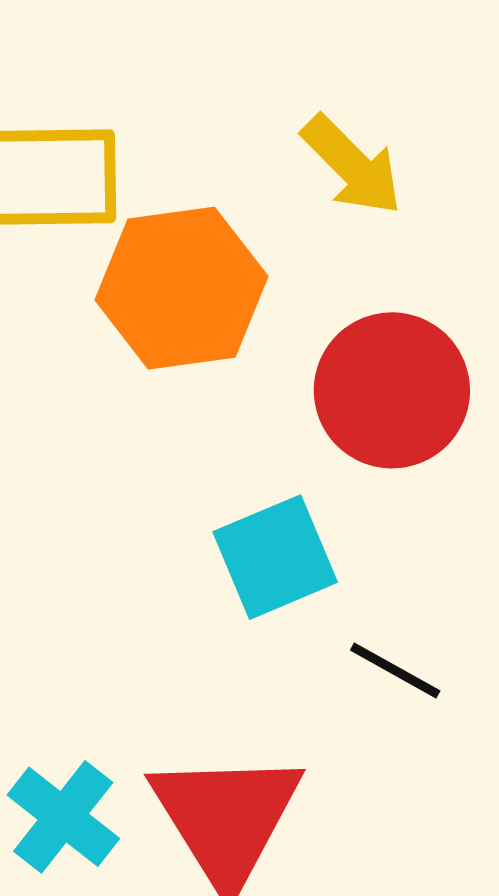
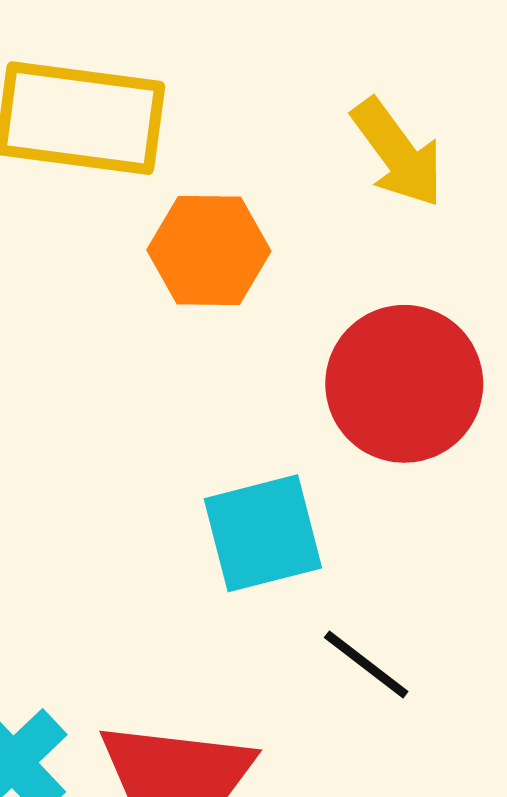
orange hexagon: (181, 288) -> (209, 250), size x0.7

